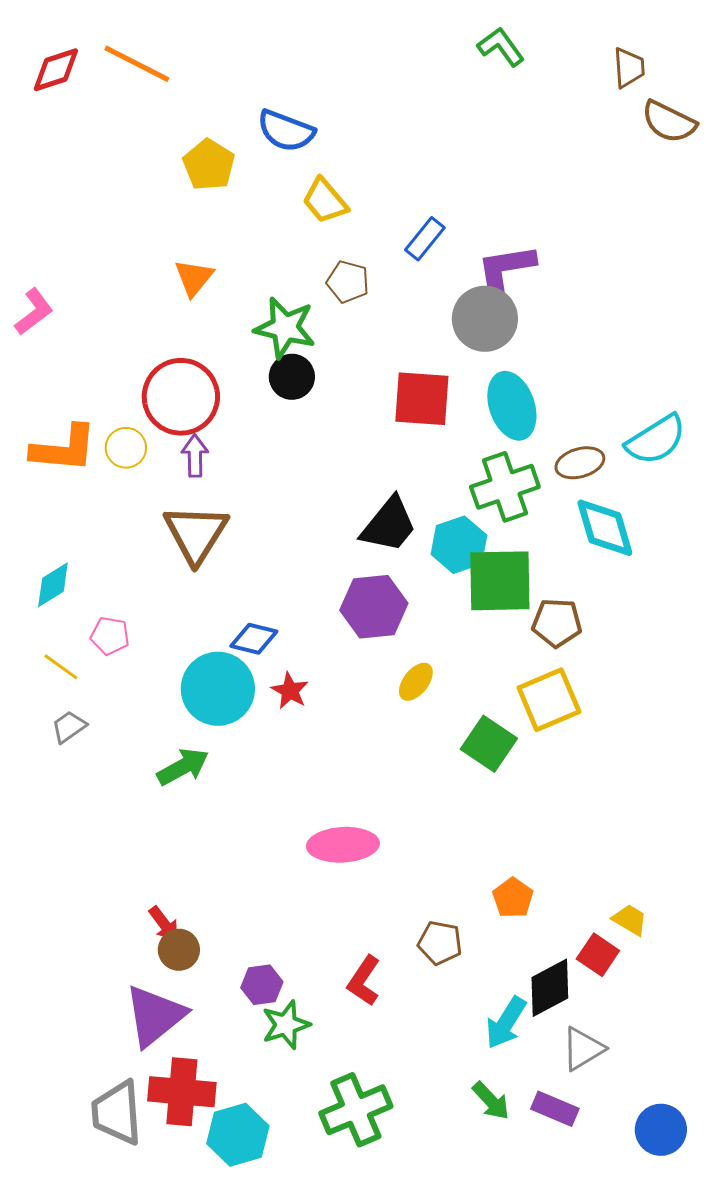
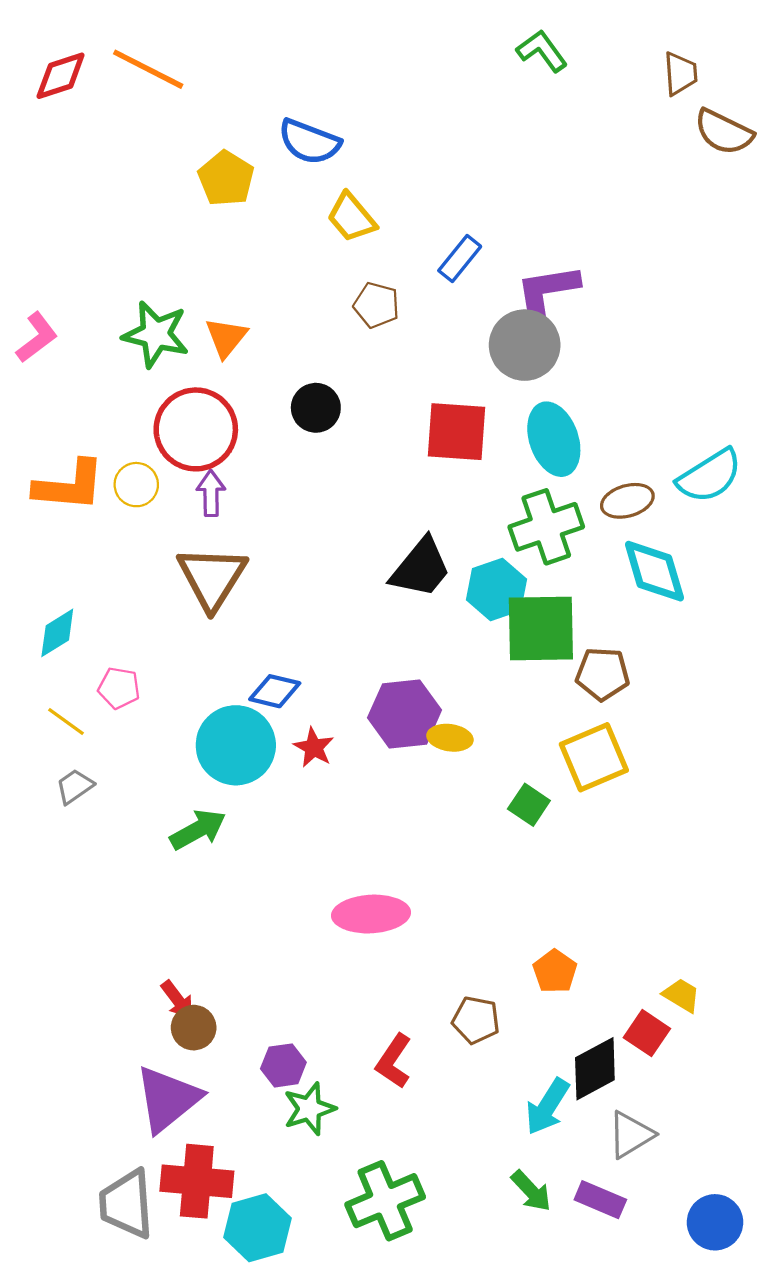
orange triangle: (194, 278) -> (226, 337), moved
green star: (285, 328) -> (156, 334), moved
purple hexagon: (374, 607) -> (405, 714), moved
yellow ellipse: (416, 682) -> (450, 738), turned 60
green square: (489, 744) -> (529, 805), size x0.7

